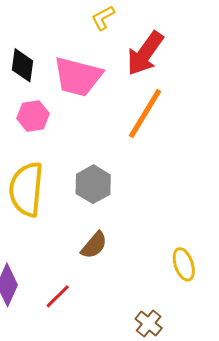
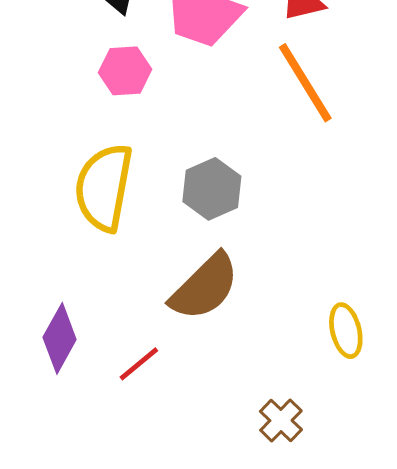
orange line: (145, 113) -> (305, 83), turned -68
brown semicircle: (94, 245) -> (205, 287), size x1.6

